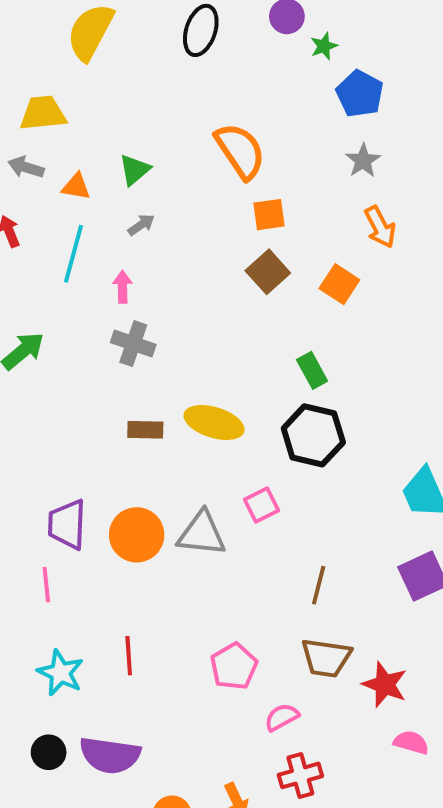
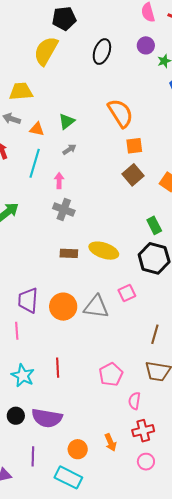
pink semicircle: (282, 717) -> (134, 401), turned -54

